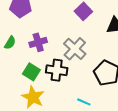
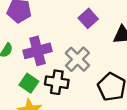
purple cross: (38, 42) -> (37, 51), size x1.4

